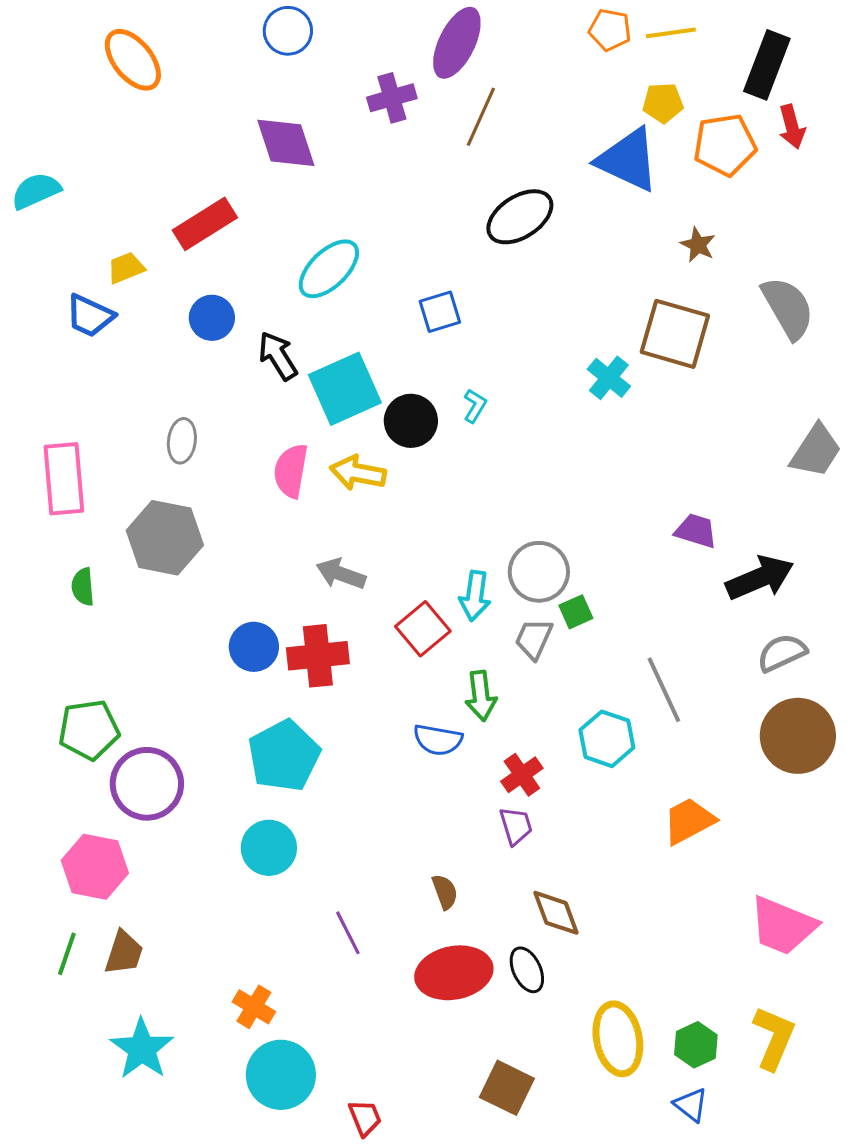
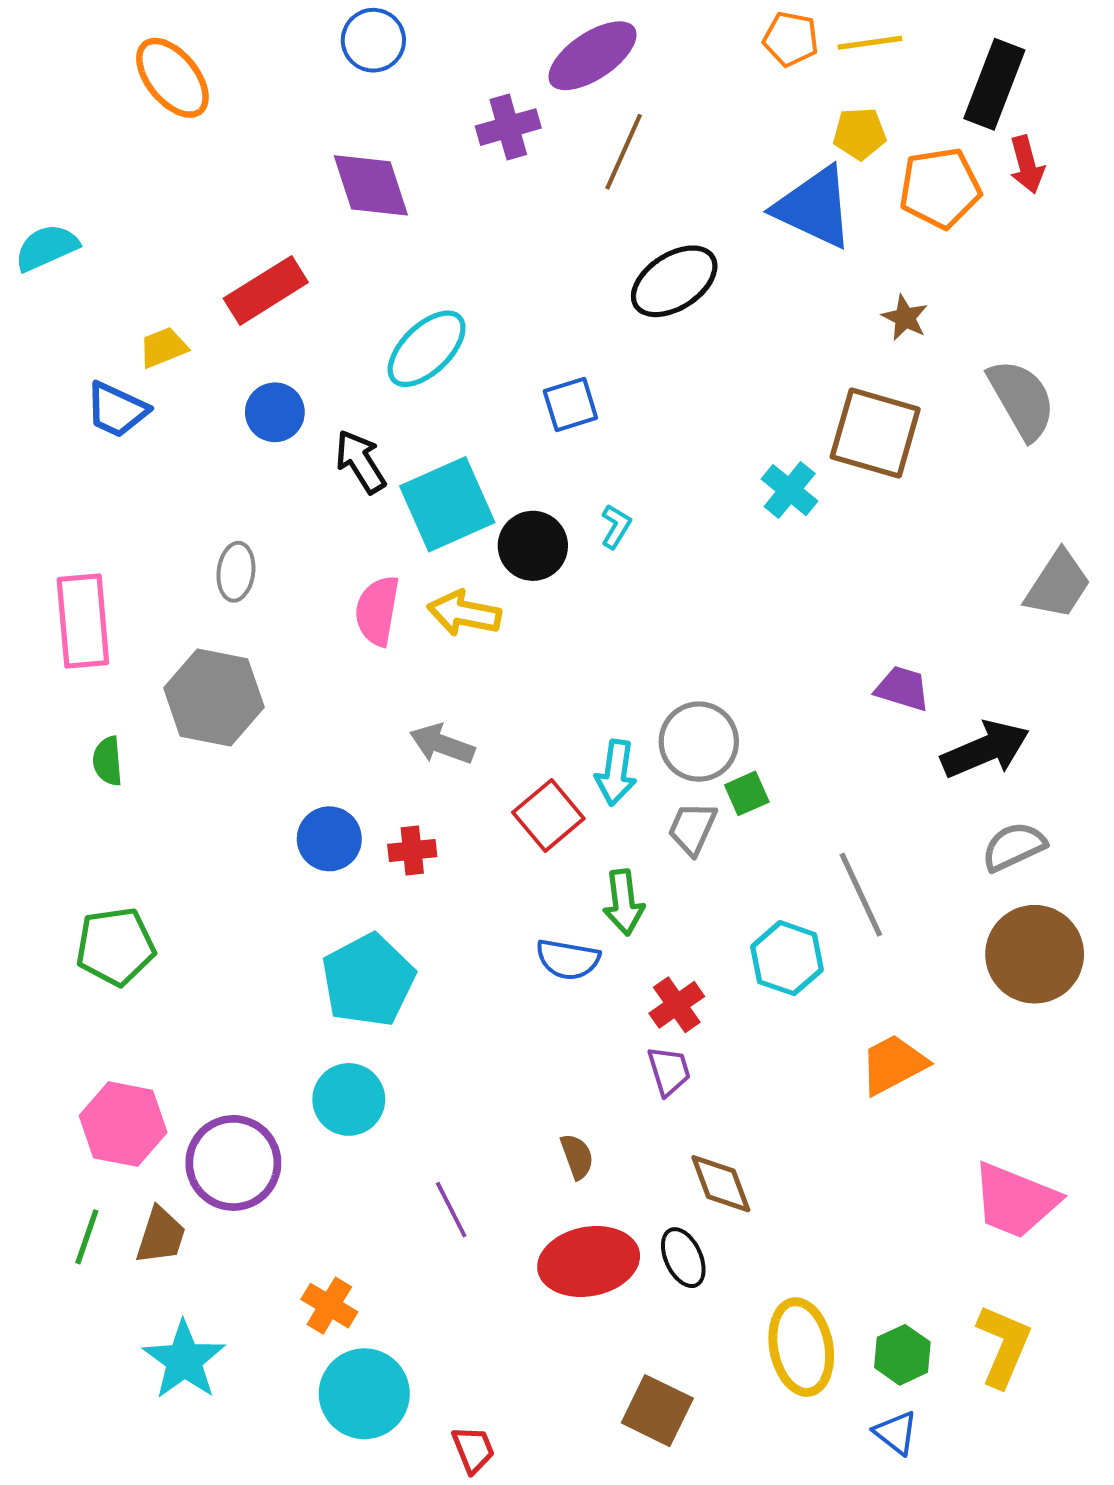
purple ellipse: (457, 43) -> (592, 56), turned 30
red cross: (318, 656) -> (412, 850), size x0.6
purple circle: (147, 784) -> (233, 1163), moved

